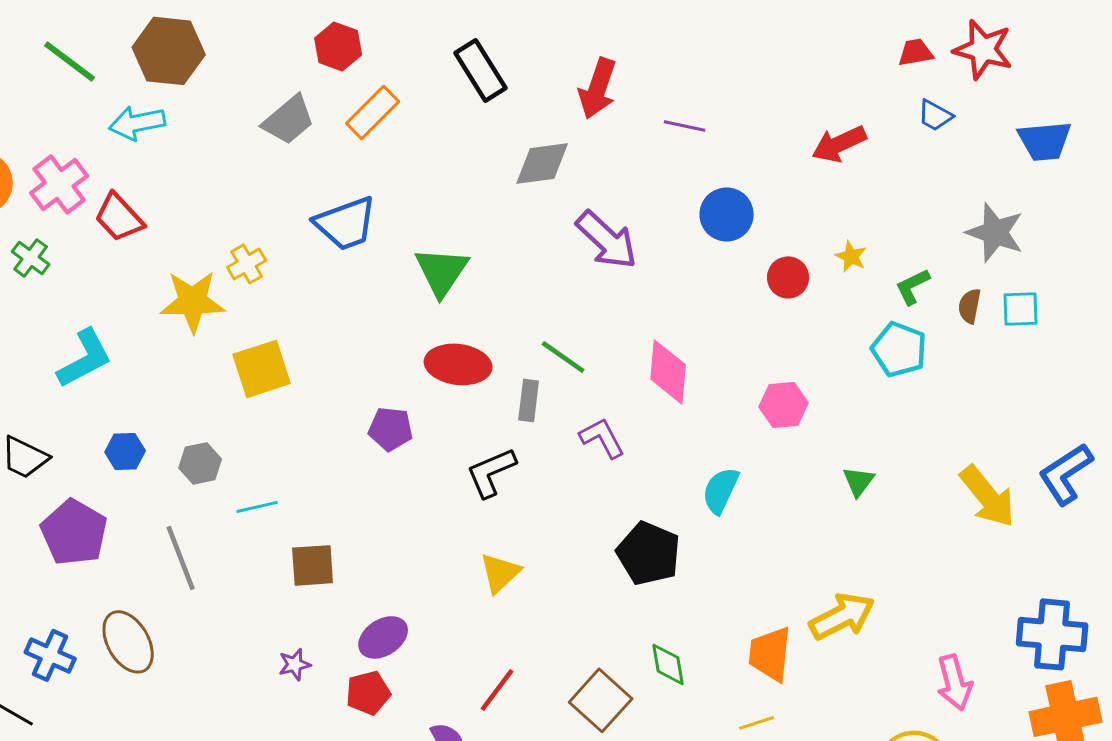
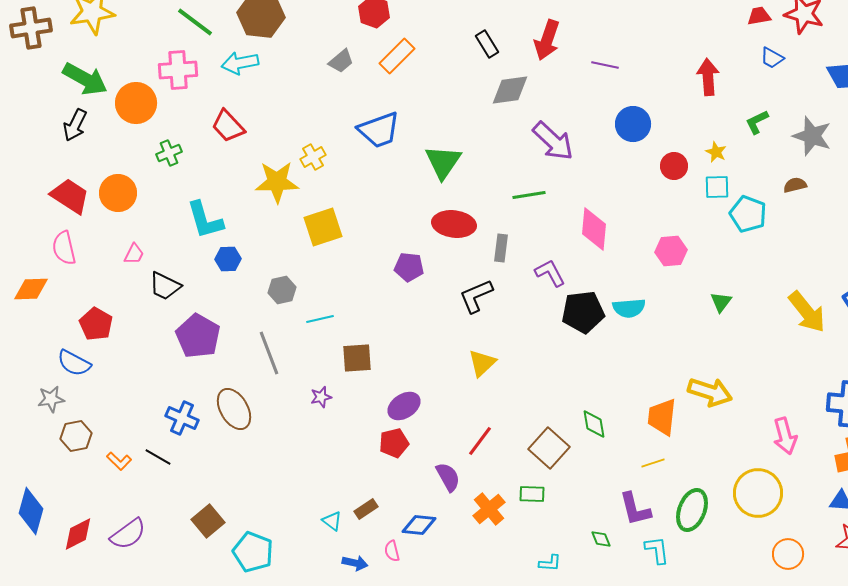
black rectangle: (481, 70) -> (487, 44), moved, size x0.7
gray trapezoid: (289, 120) -> (341, 61), size x0.7
red arrow: (839, 144) -> (708, 77), turned 111
pink cross: (59, 184) -> (178, 70), moved, turned 33
green cross: (31, 258) -> (169, 153), turned 30
green L-shape: (913, 286) -> (757, 122), moved
brown semicircle: (970, 306) -> (795, 185), turned 65
cyan square: (1021, 309) -> (717, 187), moved
green line: (563, 357) -> (529, 195), moved, turned -44
cyan L-shape: (85, 358) -> (205, 220), turned 102
blue hexagon: (125, 451) -> (228, 259), moved
cyan semicircle: (721, 490) -> (629, 308), turned -120
black pentagon: (649, 553) -> (583, 312), moved, turned -30
yellow arrow: (842, 616) -> (710, 392), turned 45
purple star: (295, 664) -> (321, 397), moved

